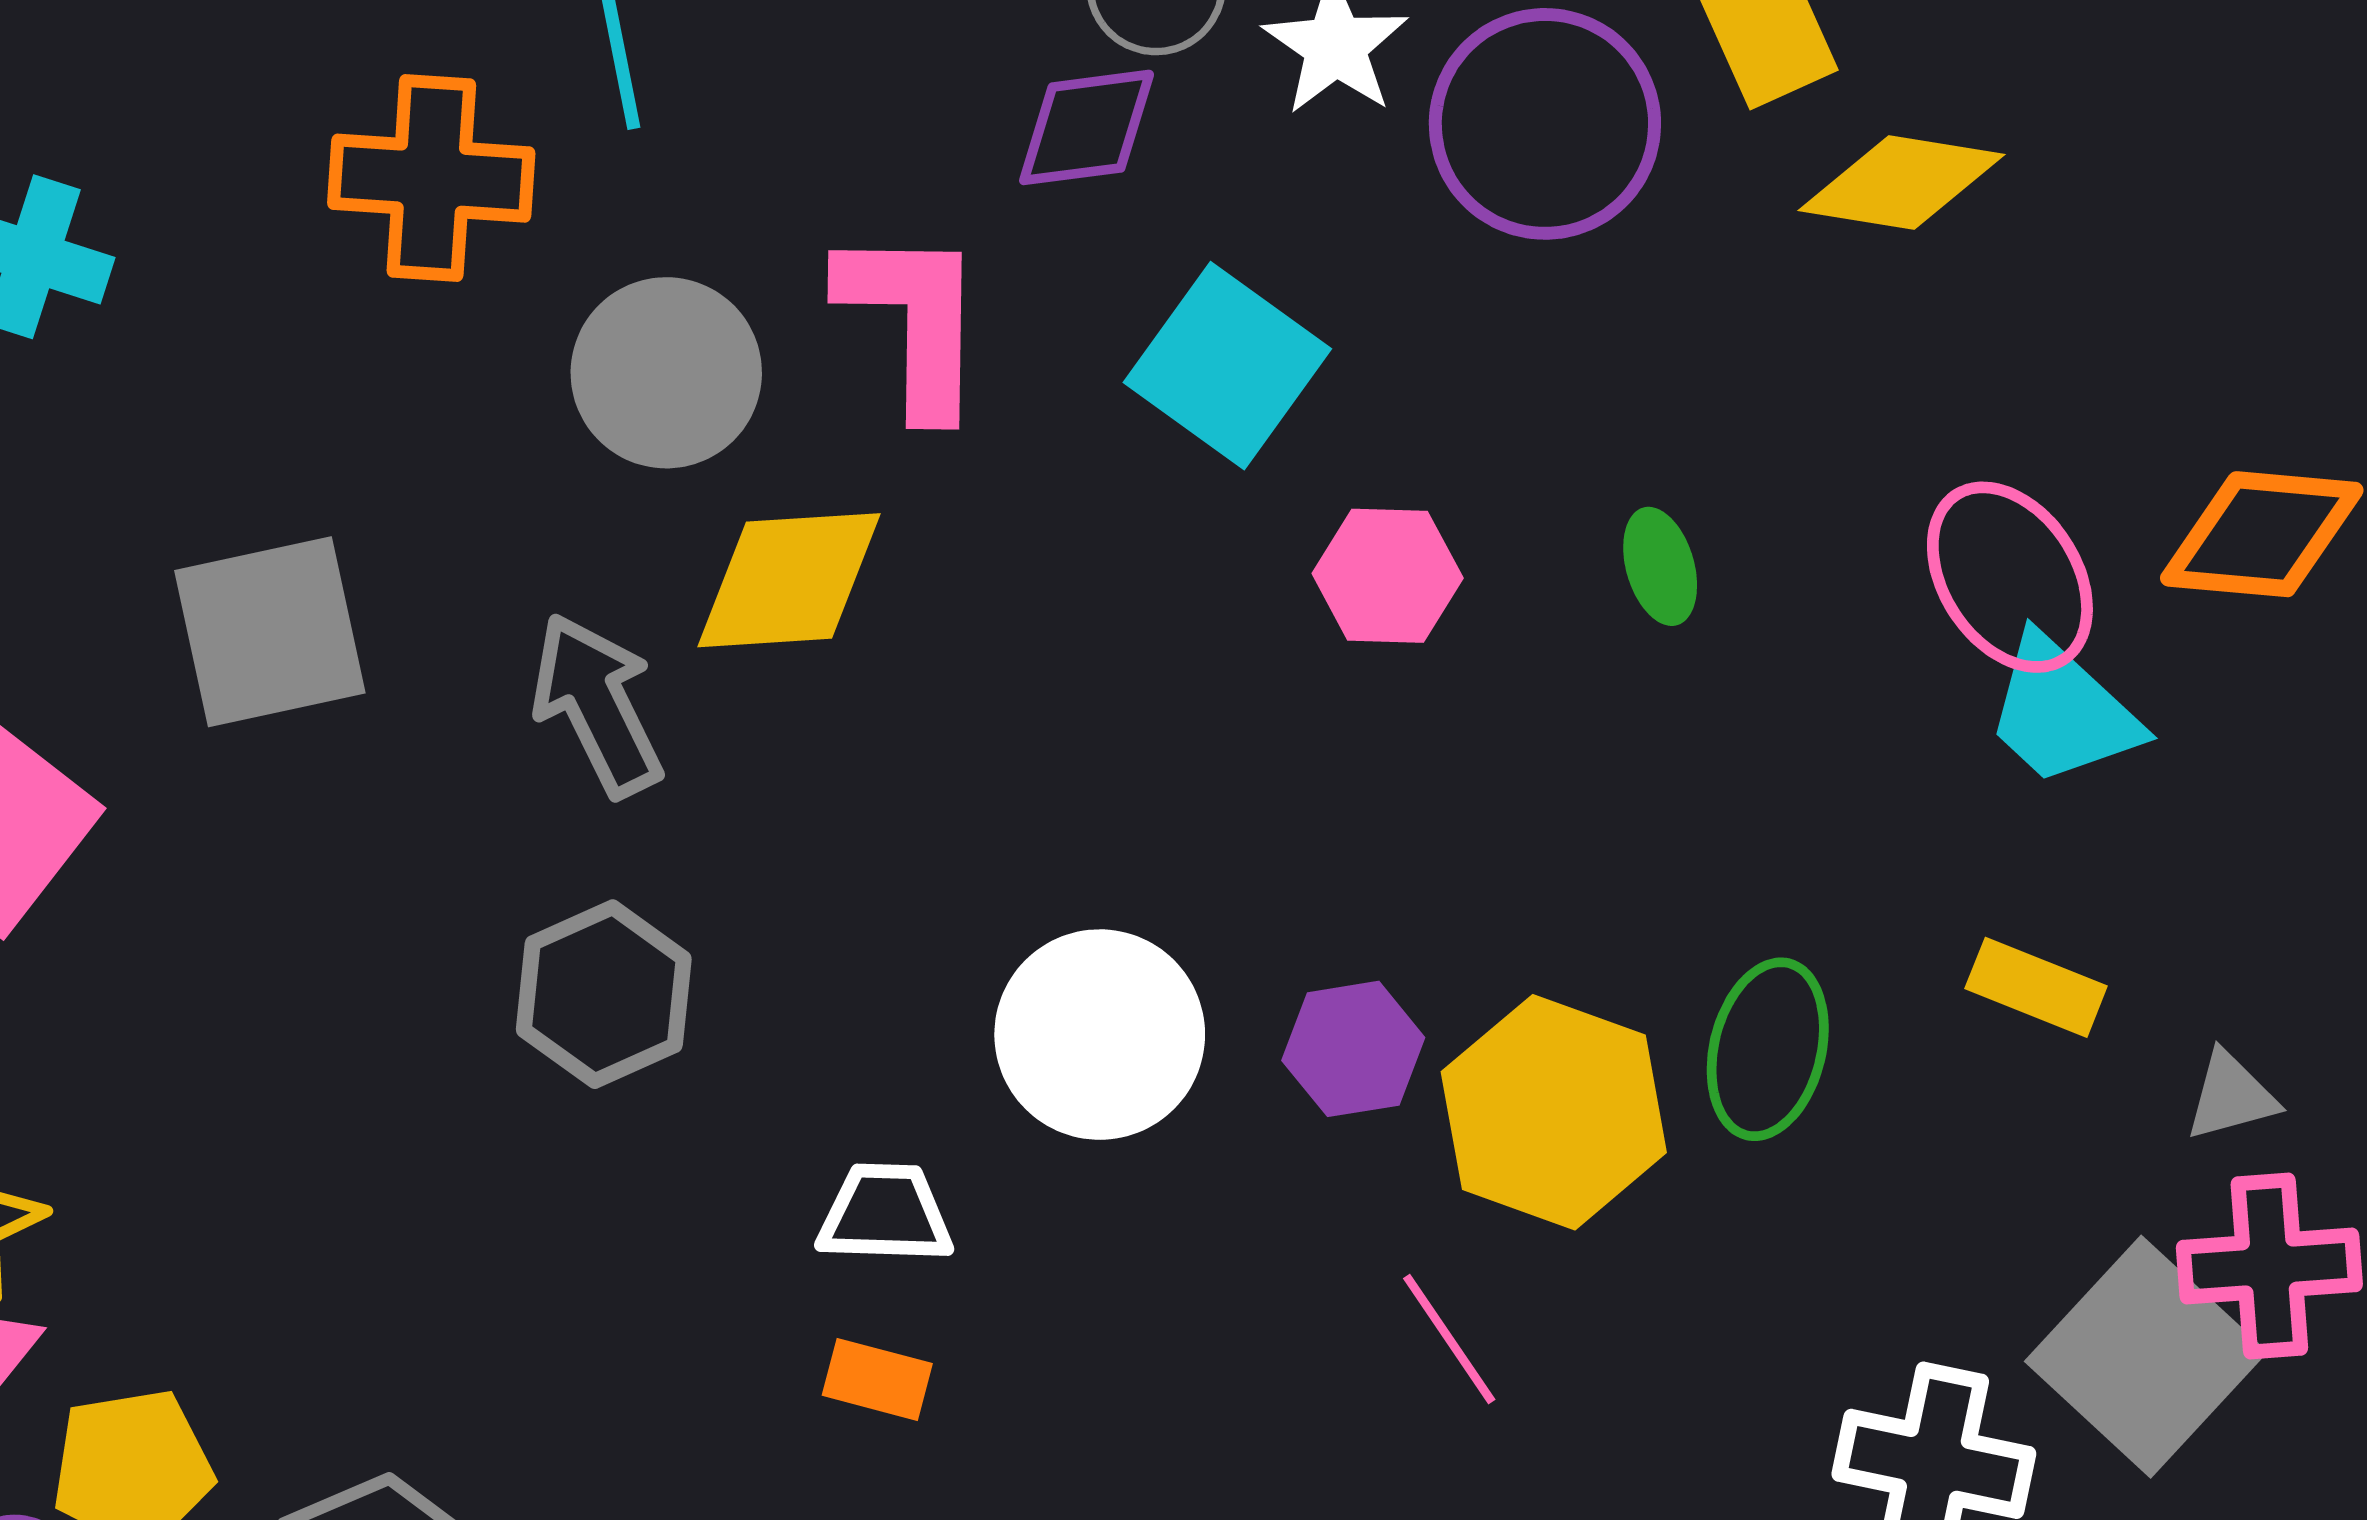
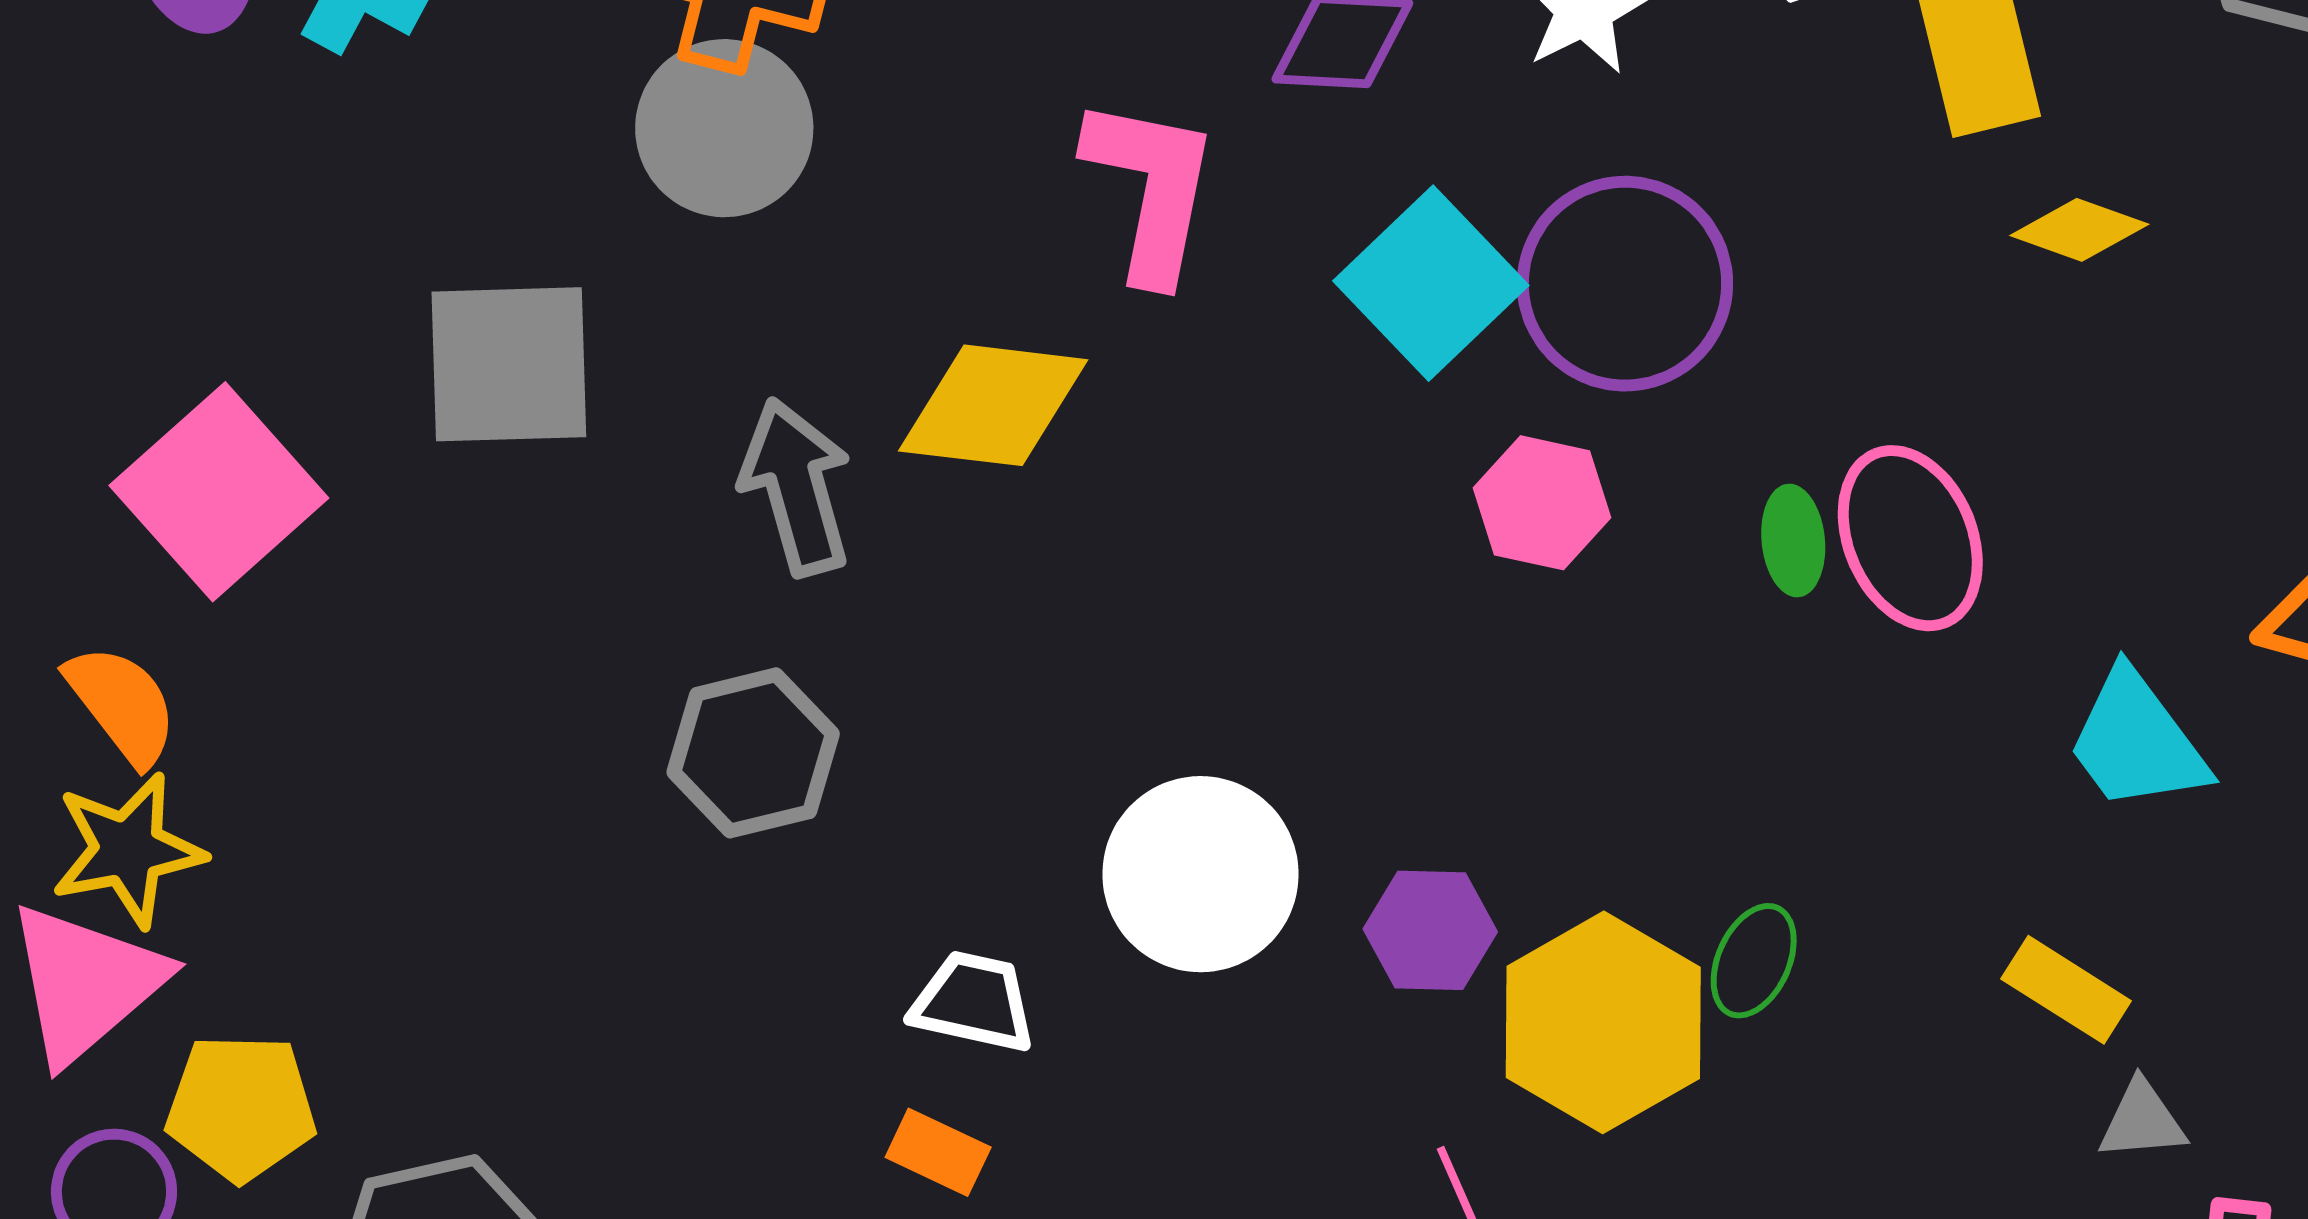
purple circle: (1545, 124) -> (1625, 284), moved
yellow diamond: (1901, 183) -> (2079, 230), size x0.7
gray circle: (666, 373) -> (724, 128), moved
pink ellipse: (2010, 577) -> (1910, 538), moved
green ellipse: (1768, 1049) -> (1754, 961), moved, size x0.7
gray triangle: (2231, 1096) -> (2142, 1121), moved

